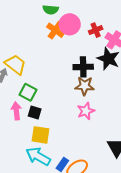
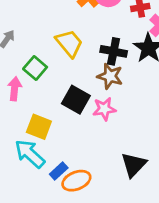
yellow trapezoid: (15, 65) -> (69, 43), moved
black square: (35, 113) -> (76, 100), moved, size x1.5

